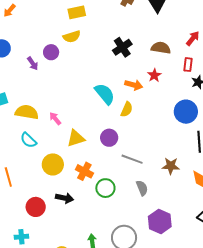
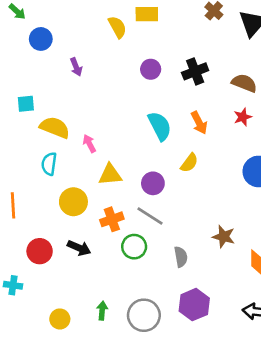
yellow semicircle: (72, 37) -> (117, 27), moved, turned -114
purple circle: (51, 52) -> (151, 69), moved
red star: (154, 75) -> (243, 117), moved
orange arrow: (134, 85) -> (199, 123), turned 36
yellow semicircle: (127, 109) -> (189, 163), moved
cyan semicircle: (28, 140) -> (49, 164), turned 42
gray line: (132, 159) -> (150, 216), moved
orange cross: (84, 171) -> (112, 219), turned 30

